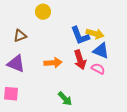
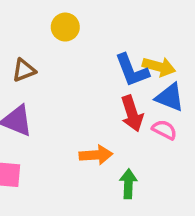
orange arrow: (53, 63) -> (96, 155), moved
green arrow: (65, 99) -> (128, 184), moved, turned -133

